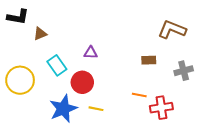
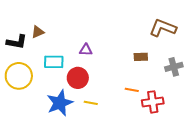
black L-shape: (18, 17) -> (17, 42), moved
cyan rectangle: (57, 65) -> (54, 62), turned -54

